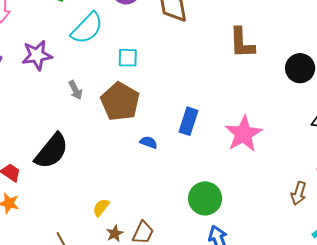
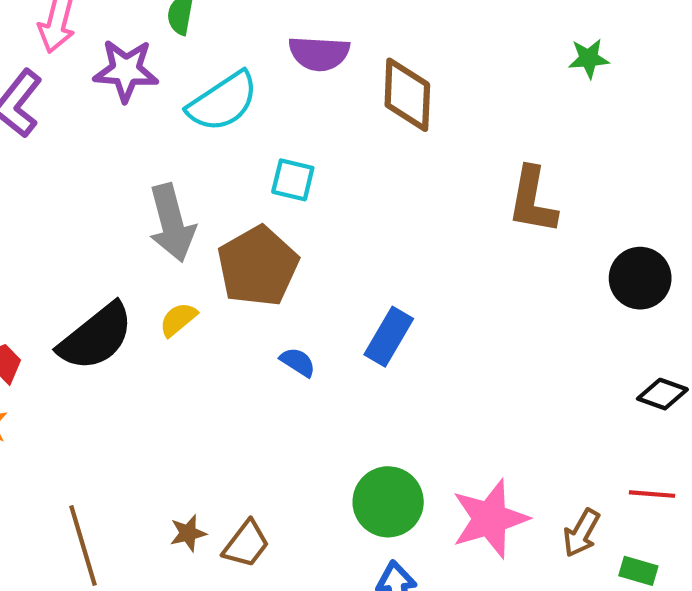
purple star: (37, 55) -> (126, 70), moved
gray arrow: (75, 90) -> (172, 223), size x1.8
pink star: (244, 134) -> (490, 519), moved
yellow semicircle: (101, 207) -> (178, 319), moved

